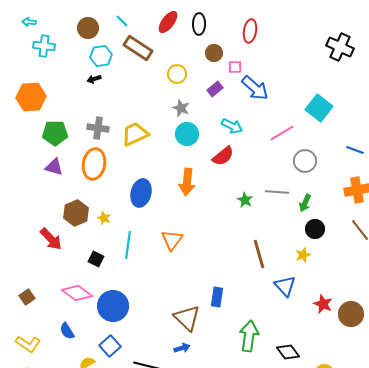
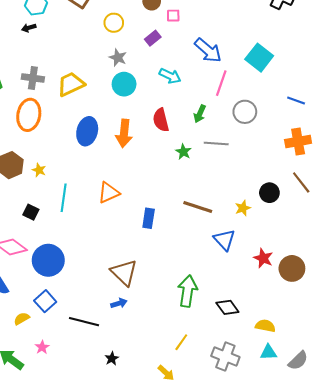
blue arrow: (255, 88) -> (208, 50), moved
pink line: (282, 133) -> (221, 83), turned -40
red semicircle: (223, 156) -> (161, 120), moved, turned 115
blue ellipse: (141, 193) -> (87, 131), moved
green arrow: (305, 203) -> (200, 114), moved
black circle: (315, 229) -> (269, 193), moved
orange triangle: (172, 240) -> (109, 193), turned 30
brown line: (259, 254) -> (198, 207), turned -56
blue rectangle: (217, 297) -> (149, 218), moved

